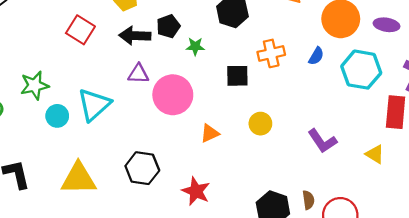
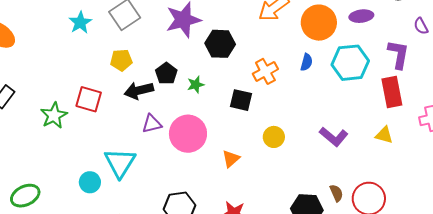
black square: (237, 76) -> (241, 100), turned 30
green star: (35, 85) -> (54, 115), moved

